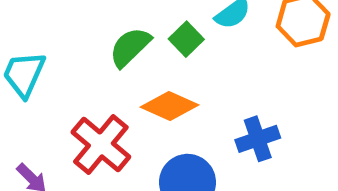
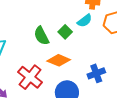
green semicircle: (130, 47) -> (41, 36), turned -72

